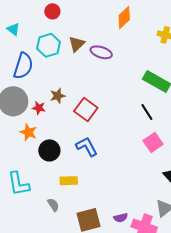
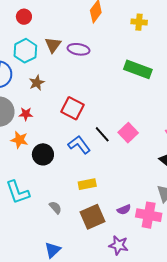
brown star: (58, 96) -> (37, 83), moved
black line: (147, 112) -> (102, 134), moved
pink square: (153, 142) -> (128, 133), moved
yellow rectangle: (69, 181) -> (87, 184), moved

